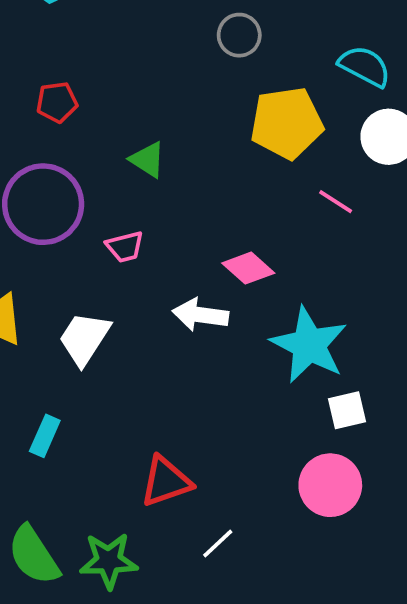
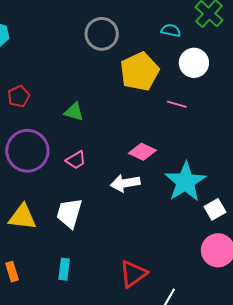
gray circle: (239, 35) -> (102, 34), size x1.4
cyan semicircle: (365, 66) -> (171, 30), size x0.7
cyan star: (309, 345) -> (185, 182), turned 30

